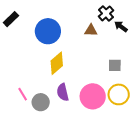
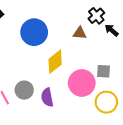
yellow diamond: (57, 63) -> (55, 62), moved
pink circle: (93, 96) -> (82, 83), moved
gray circle: (41, 102) -> (24, 90), moved

